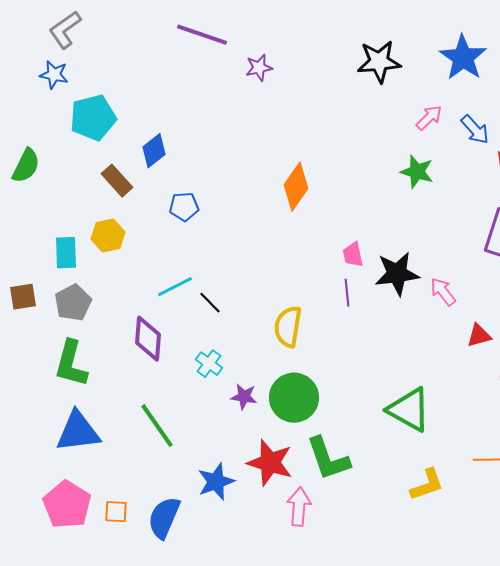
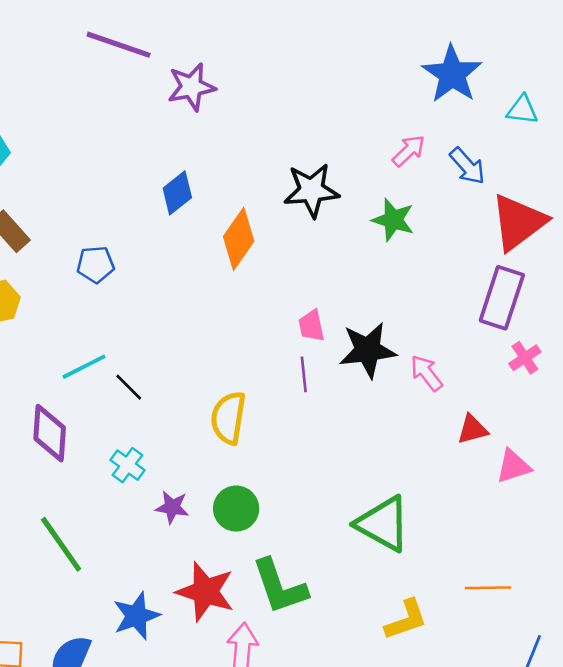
black star: (379, 62) -> (311, 190), moved
purple star: (259, 68) -> (191, 87), size x1.4
blue diamond: (154, 151) -> (177, 193), moved
green circle: (294, 398) -> (236, 509), size x0.7

